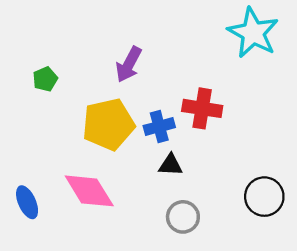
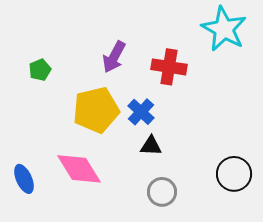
red cross: (202, 108) -> (169, 67), moved
blue cross: (159, 127) -> (141, 112), turned -32

